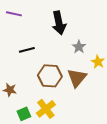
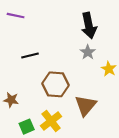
black arrow: (59, 23) -> (89, 26), moved
brown triangle: (77, 78) -> (85, 105), moved

